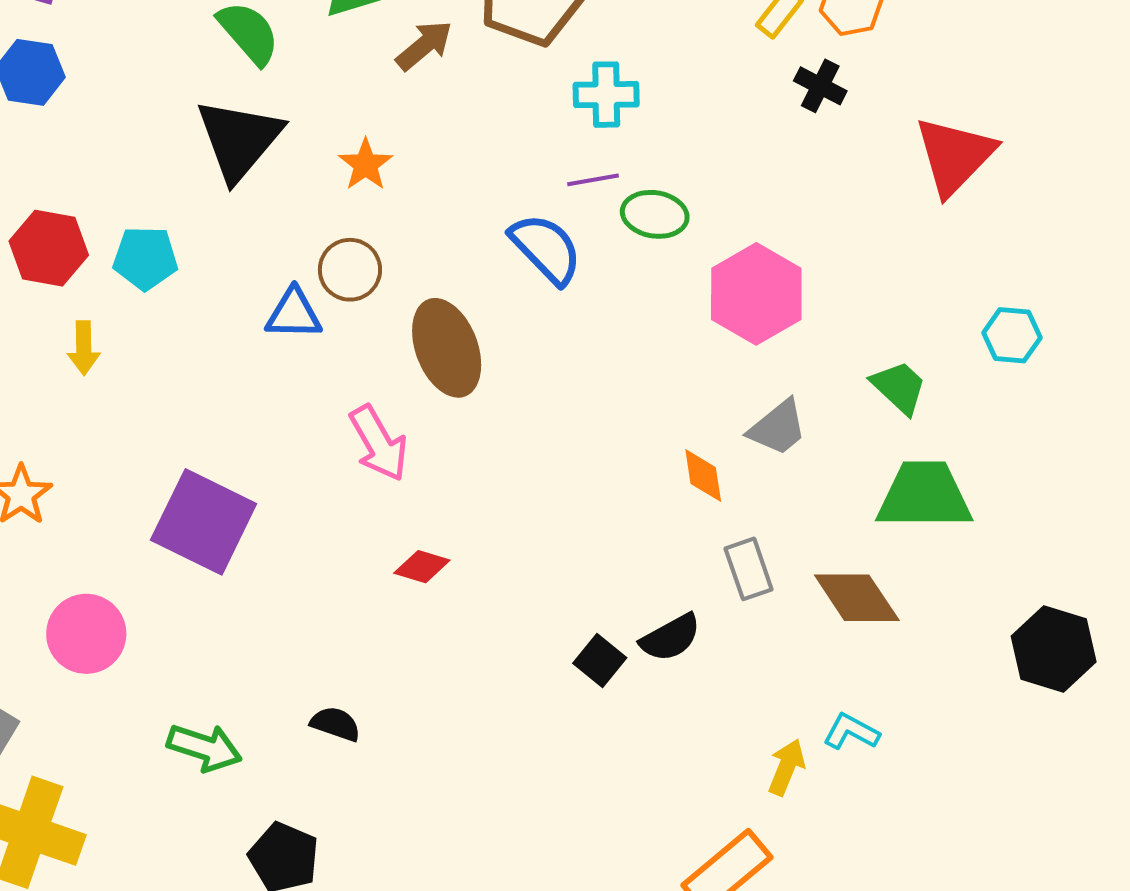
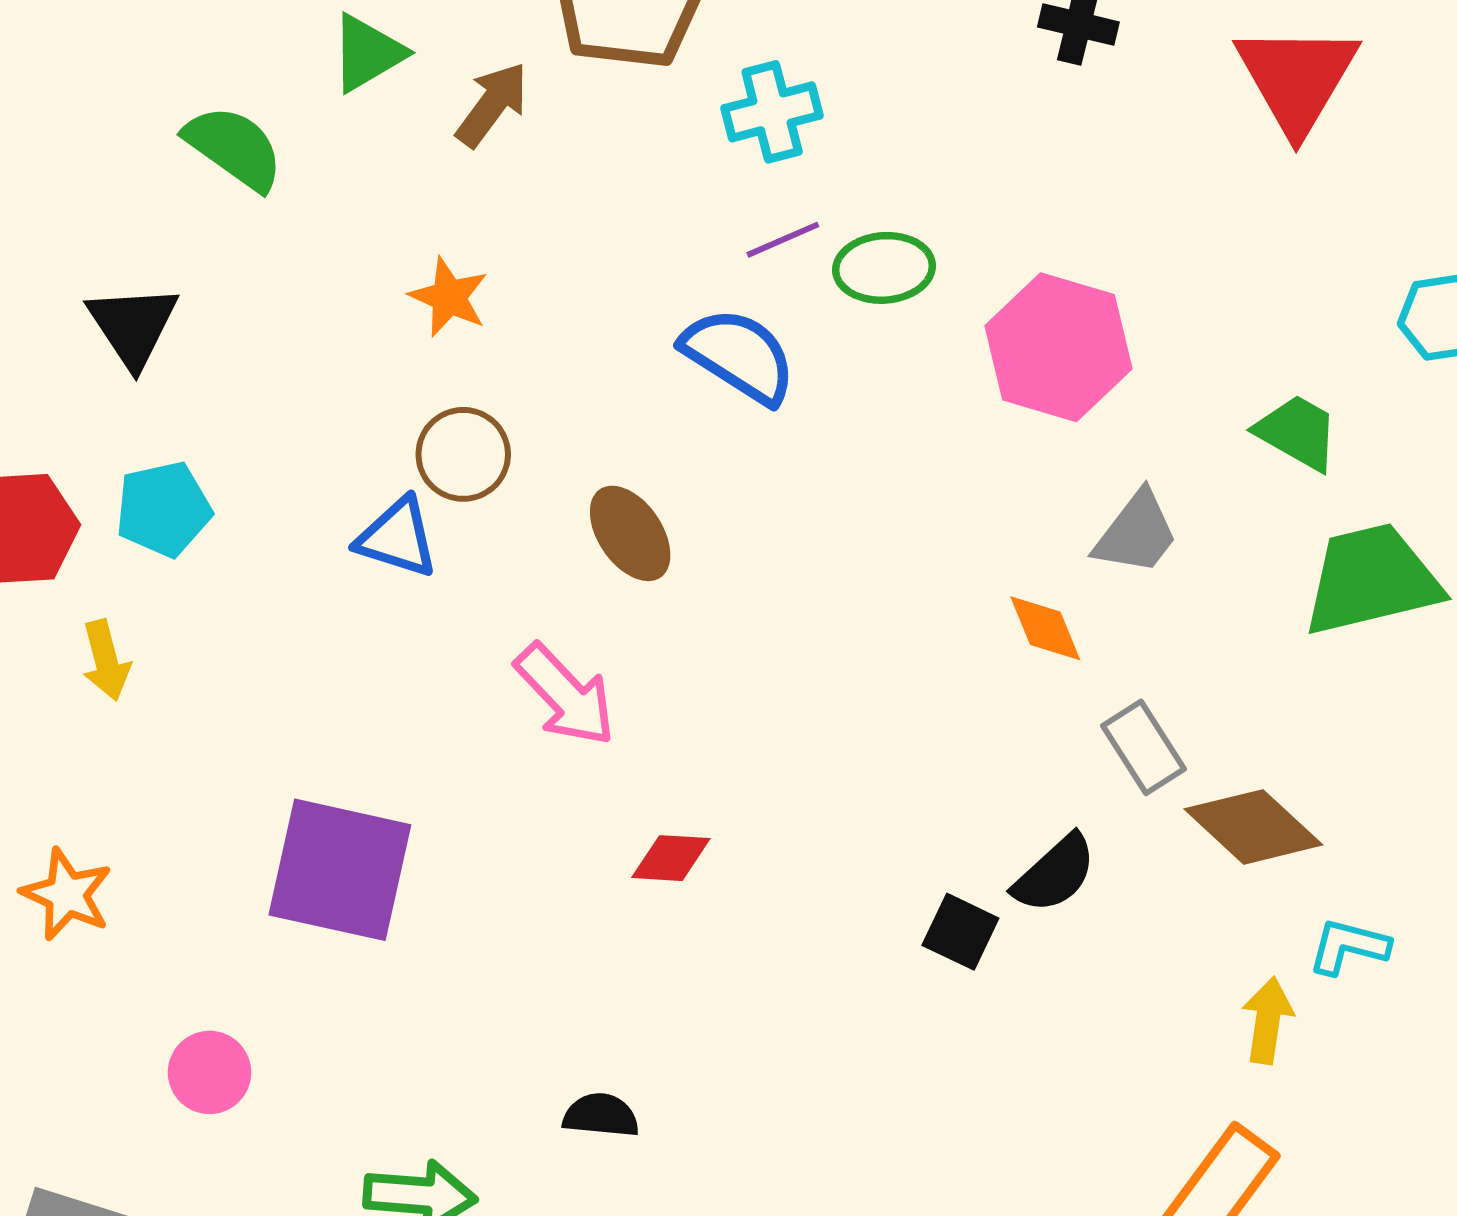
black triangle: (239, 139) -> (133, 326), moved, size x0.7
blue triangle: (294, 314) -> (397, 538), turned 30
brown ellipse: (447, 348) -> (630, 533), size x0.7
brown diamond: (857, 598) -> (1253, 827), moved
pink circle: (86, 634) -> (210, 1072), size x0.7

